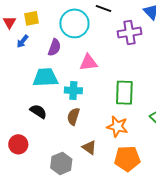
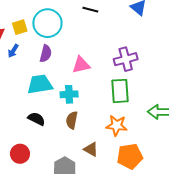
cyan circle: (74, 23) -> (47, 23), moved
purple cross: (129, 33) -> (126, 59), moved

